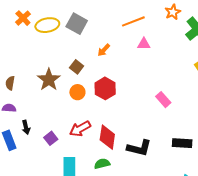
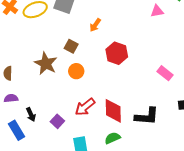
pink triangle: (144, 44) -> (157, 11), moved
red hexagon: (105, 88) -> (117, 53), moved
pink rectangle: (163, 100) -> (165, 73), moved

